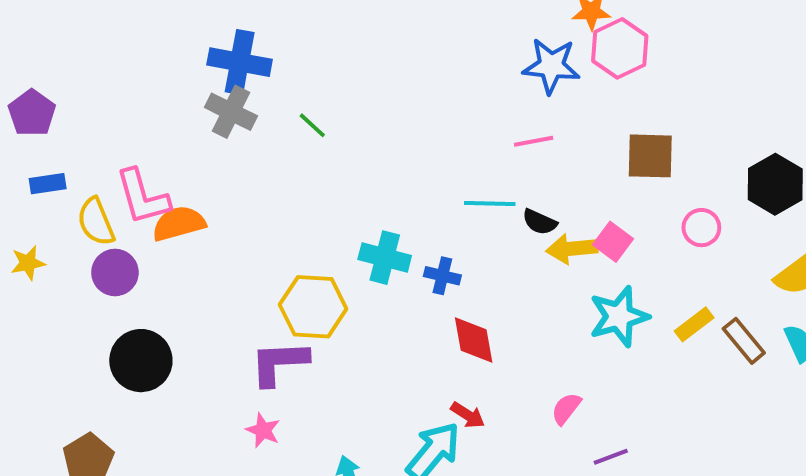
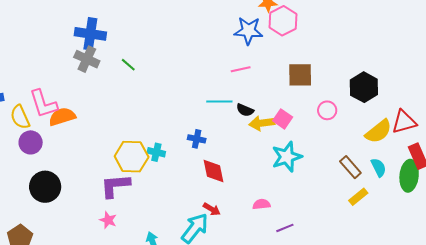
cyan cross: (385, 258) -> (156, 152), moved, size x0.7
yellow rectangle: (694, 324) -> (358, 197), moved
pink semicircle: (566, 409) -> (261, 204), turned 48

